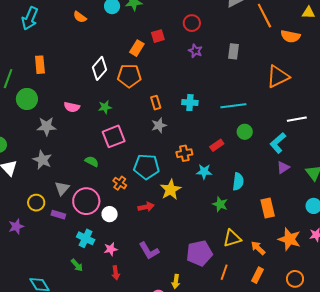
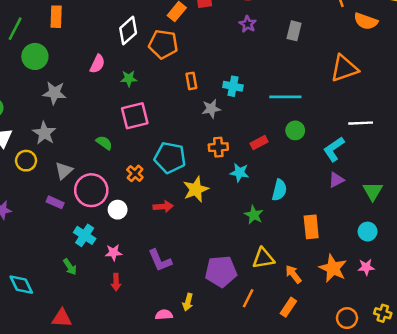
pink semicircle: (72, 107) -> (97, 64), moved, turned -84
gray star: (159, 125) -> (211, 109), moved
yellow circle: (36, 203) -> (26, 161), moved
orange circle: (295, 279) -> (347, 318), moved

